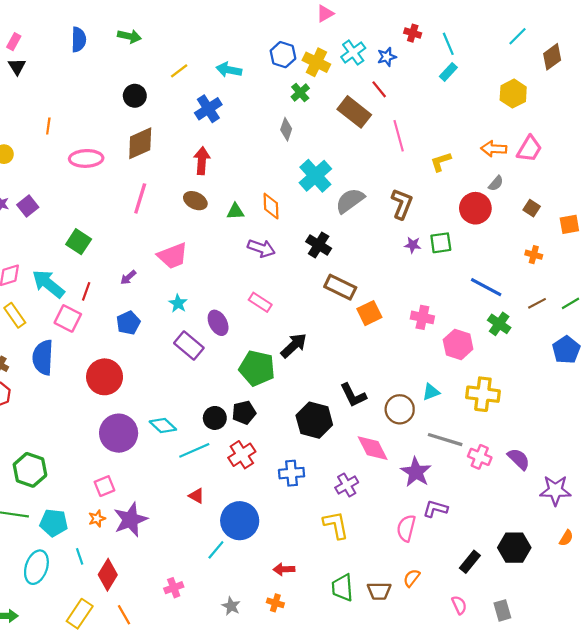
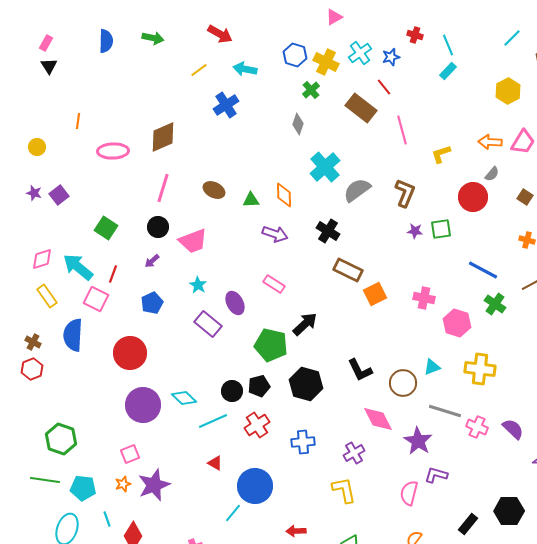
black circle: (135, 96) -> (158, 227), moved
red arrow: (202, 161) -> (220, 34), moved, turned 115
black hexagon: (314, 420) -> (306, 384), moved

